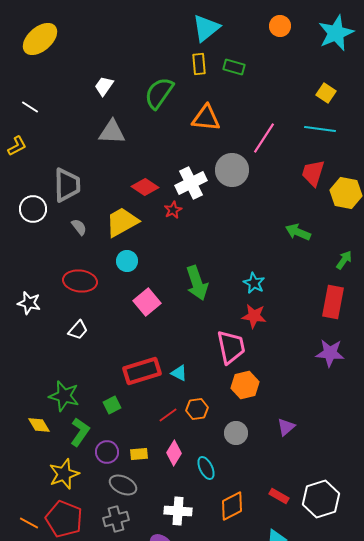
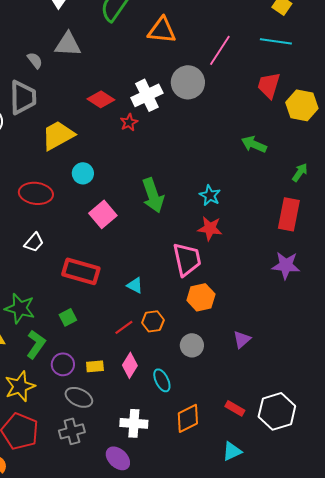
yellow trapezoid: (122, 222) -> (58, 135), moved
gray semicircle: (79, 227) -> (35, 60), moved
red rectangle: (142, 371) -> (81, 271), moved, turned 33

